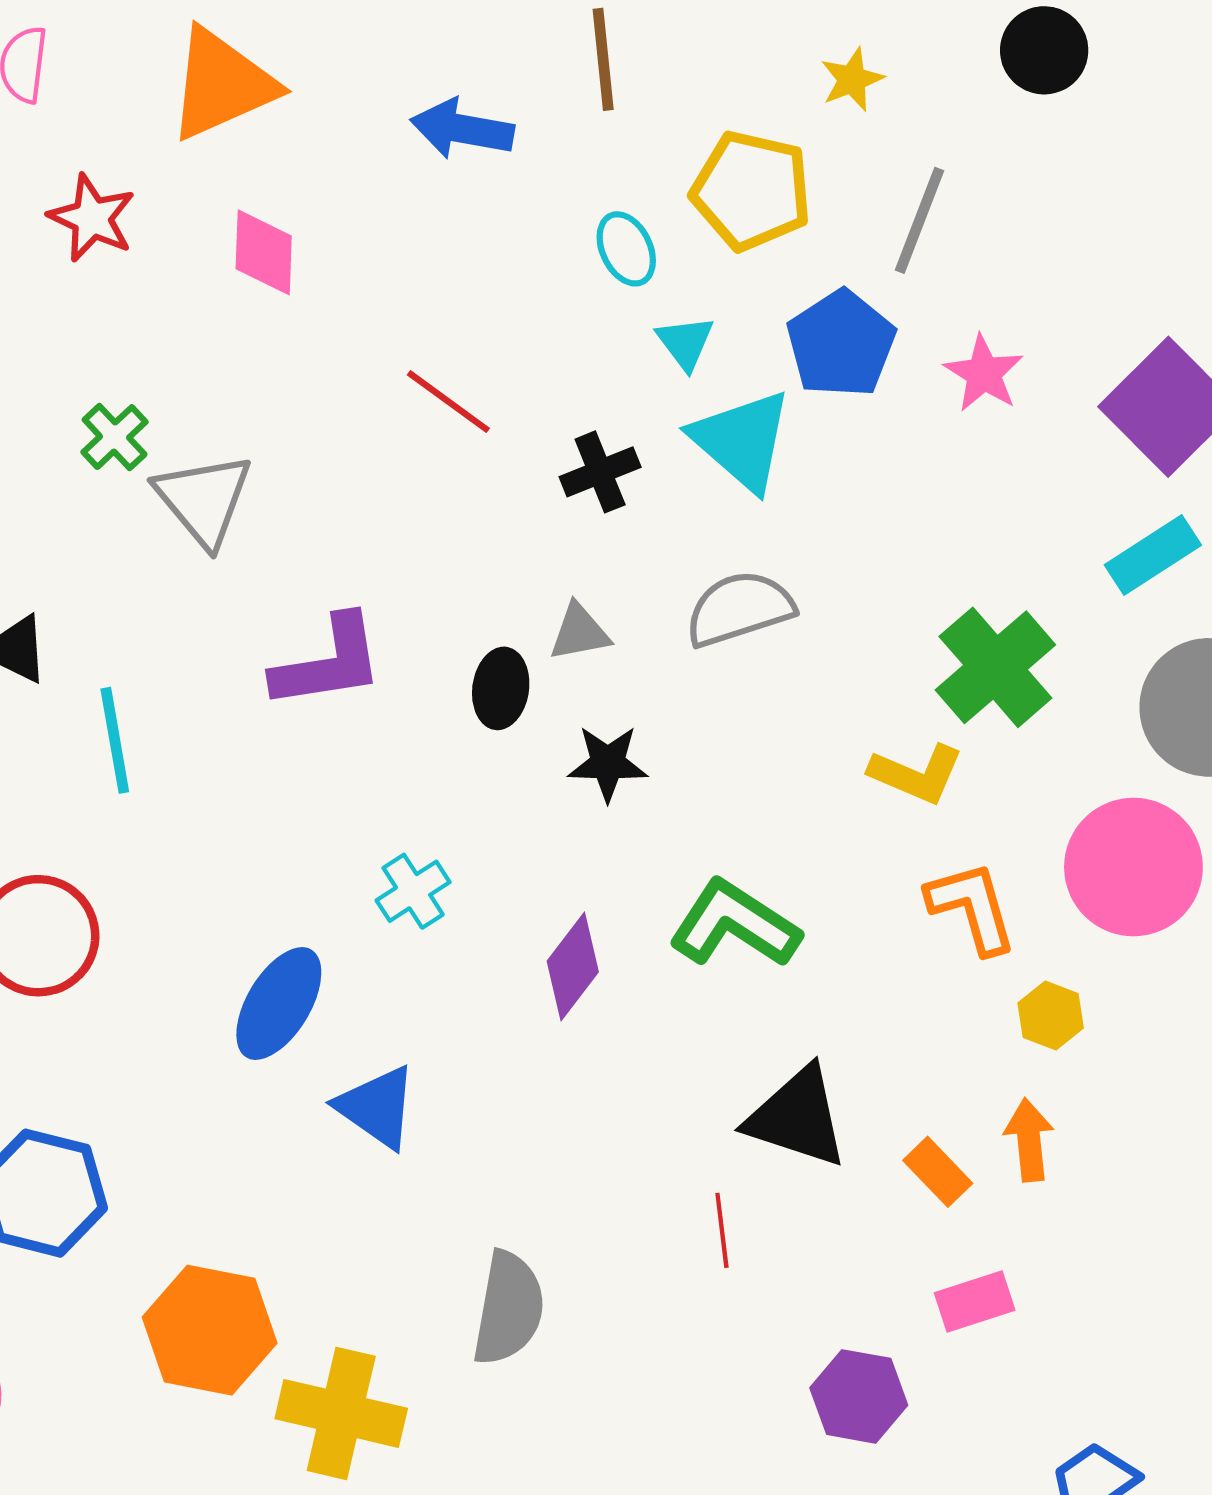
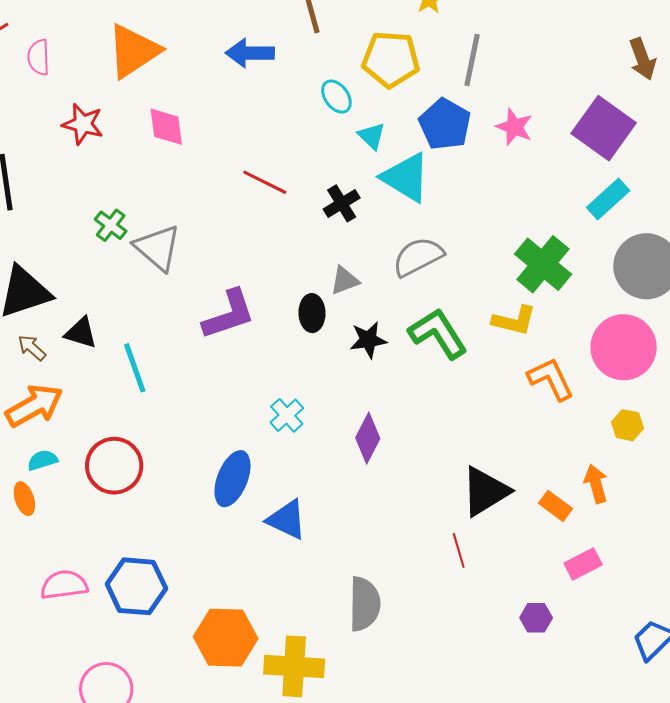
green L-shape: (734, 924) -> (438, 333), moved, turned 34
yellow hexagon: (1051, 1016) -> (628, 425), moved
black triangle: (797, 1117) -> (485, 491), turned -40
purple hexagon: (859, 1396) -> (536, 618), size x0.7

